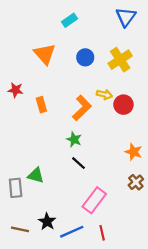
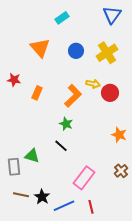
orange rectangle: (41, 105) -> (37, 93), turned 40
black line: (78, 163) -> (61, 146), moved
brown cross: (136, 182) -> (121, 171), moved
brown line: (20, 229) -> (21, 195), moved

